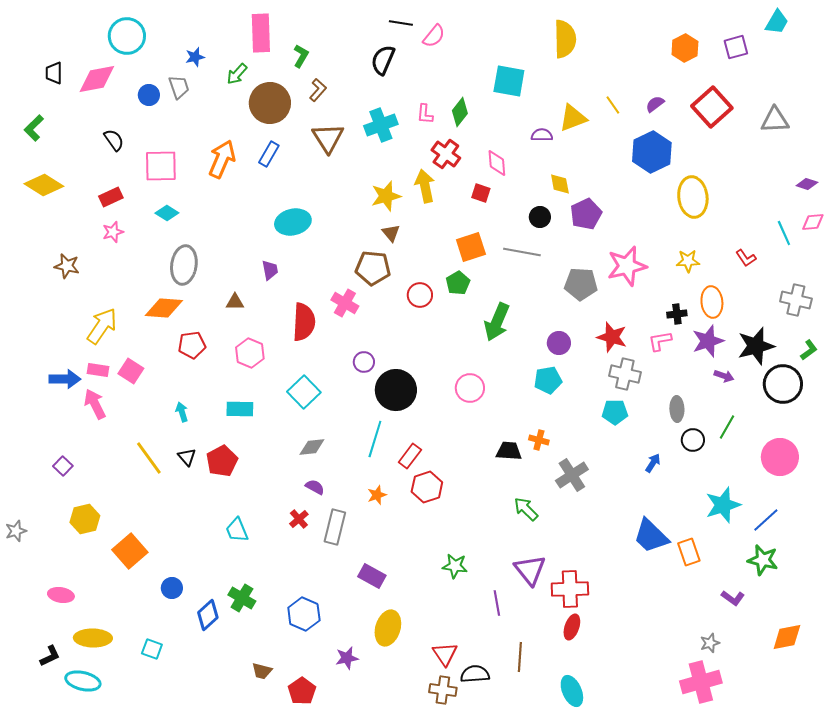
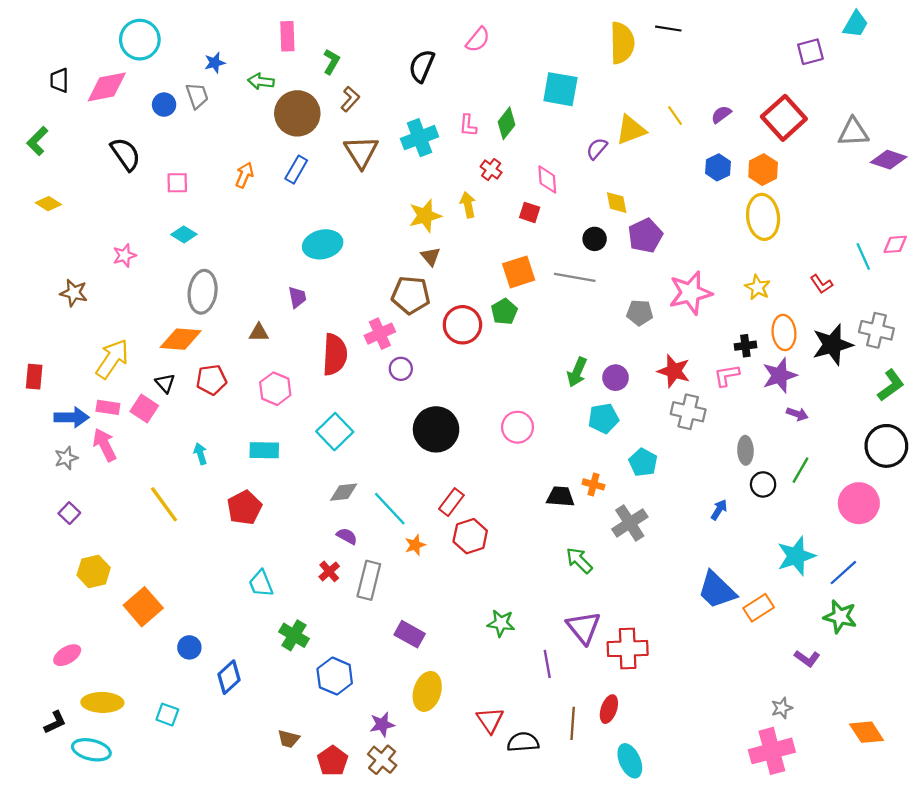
black line: (401, 23) -> (668, 29), moved
pink rectangle: (261, 33) -> (287, 36), size x0.7
orange hexagon: (685, 48) -> (763, 170), moved
green arrow: (237, 74) -> (261, 81), turned 55
purple semicircle: (542, 135) -> (597, 149), turned -50
black semicircle: (114, 140) -> (126, 154), size x1.4
blue hexagon: (652, 152) -> (718, 167), size x0.6
red cross: (446, 154) -> (491, 170), size x0.7
orange arrow: (222, 159) -> (244, 175), size x0.6
pink square: (161, 166) -> (177, 183), size x0.6
purple diamond: (807, 184) -> (889, 160), moved, size x1.5
yellow diamond: (44, 185) -> (48, 204), size x0.6
yellow arrow: (425, 186) -> (468, 205), size x0.7
red rectangle: (111, 197) -> (34, 377), moved, turned -60
yellow star: (688, 261) -> (758, 287), turned 30
gray pentagon: (581, 284) -> (640, 313), size x0.7
red circle: (420, 295) -> (462, 325), size x1.4
pink cross: (345, 303) -> (380, 334), turned 36
green arrow: (497, 322) -> (577, 372), moved, size x0.7
black star: (756, 346) -> (832, 345), moved
green L-shape: (809, 350) -> (891, 385), size x1.4
purple circle: (364, 362) -> (401, 369), moved
black circle: (783, 384) -> (886, 446), moved
cyan pentagon: (615, 412) -> (643, 462), moved, turned 30
cyan line: (375, 439) -> (390, 509), moved, turned -60
black triangle: (187, 457) -> (165, 383), moved
gray star: (16, 531) -> (66, 458), moved
orange rectangle: (689, 552) -> (759, 608), turned 76
pink ellipse: (61, 595) -> (67, 655), turned -40
green cross: (242, 598) -> (294, 635), moved
red ellipse: (572, 627) -> (609, 709), moved
orange diamond: (787, 637) -> (867, 732), moved, turned 68
brown cross: (443, 690) -> (382, 760), moved, turned 32

